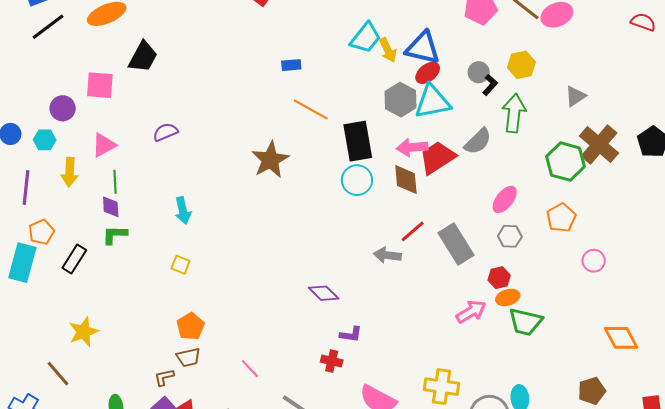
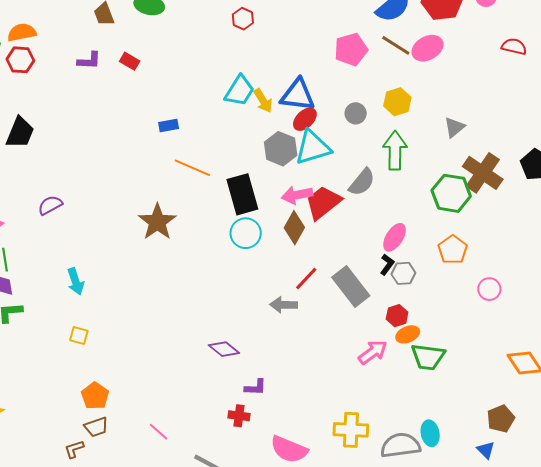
black L-shape: (490, 85) -> (387, 265), moved
brown diamond: (406, 180) -> (294, 228), turned 40

